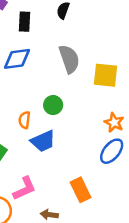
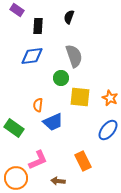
yellow square: (105, 75) -> (80, 97), moved
green circle: (53, 105) -> (61, 78), moved
orange star: (114, 122) -> (110, 98), moved

